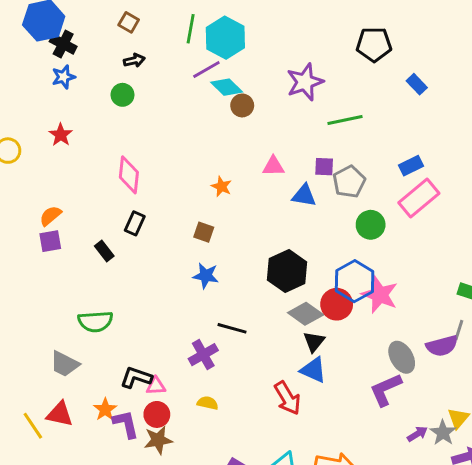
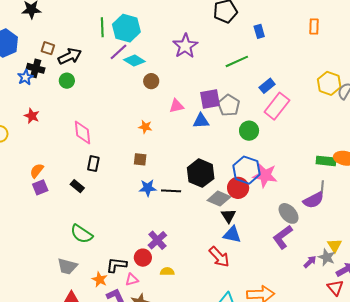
brown square: (129, 22) -> (48, 48), moved
black cross: (63, 44) -> (36, 68), moved
black arrow: (134, 60) -> (70, 56), size x1.6
blue rectangle: (417, 84) -> (259, 31), turned 40
brown circle: (242, 105) -> (151, 81), moved
green line: (345, 120) -> (237, 61), moved
purple square: (324, 167) -> (210, 99), size x1.5
green semicircle: (95, 322) -> (82, 234), turned 50
black line: (232, 328) -> (171, 191), moved
pink triangle: (156, 386) -> (132, 280), moved
orange star: (105, 409) -> (100, 280), moved
red circle: (157, 414) -> (143, 258), moved

